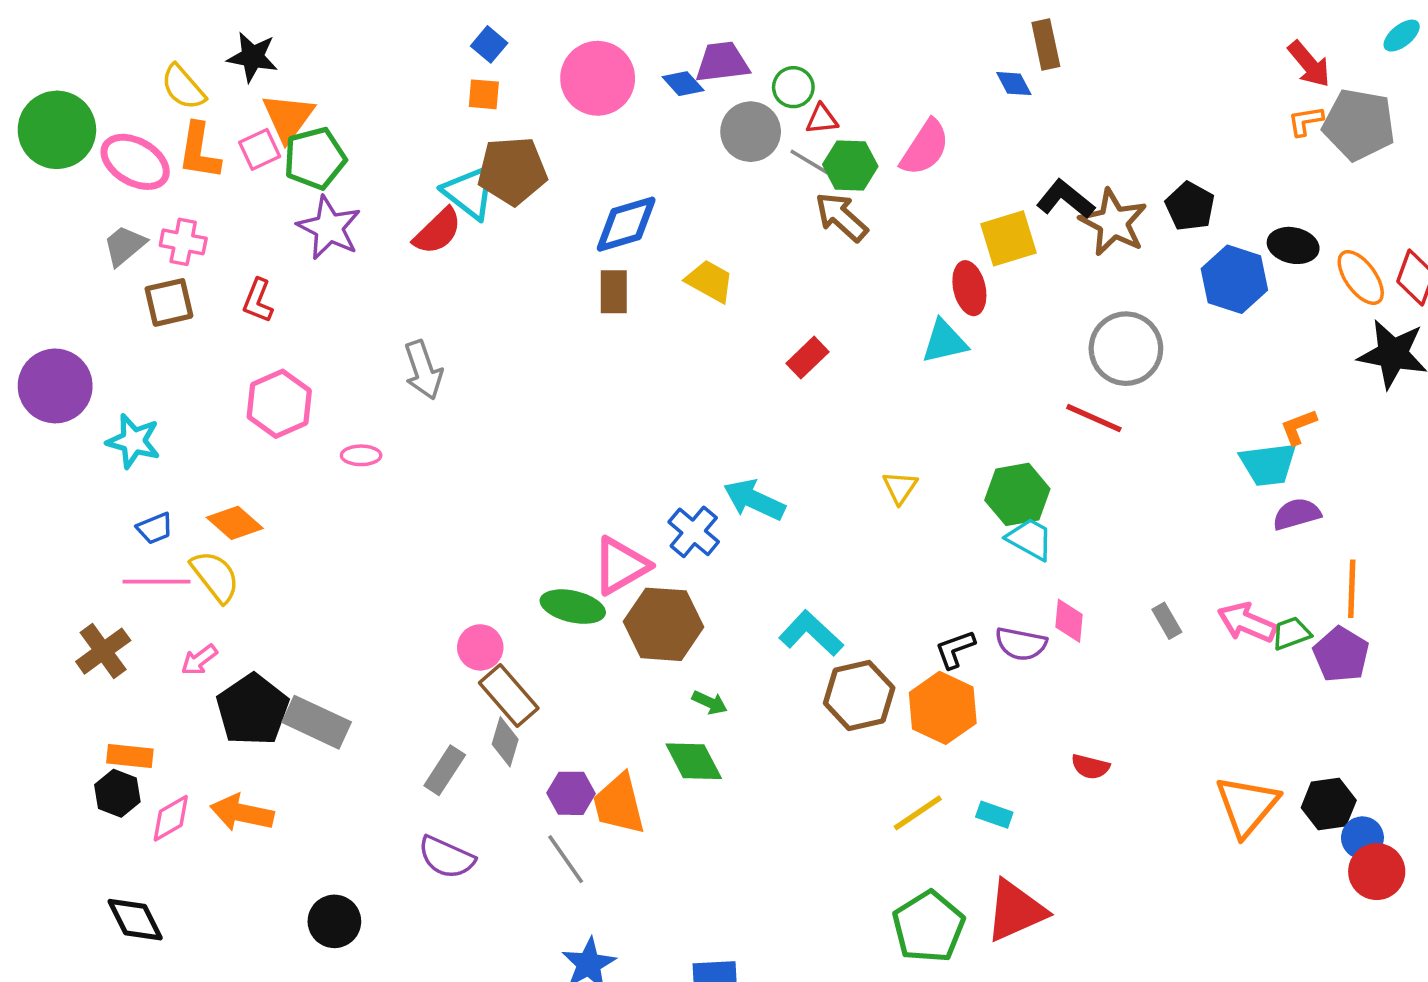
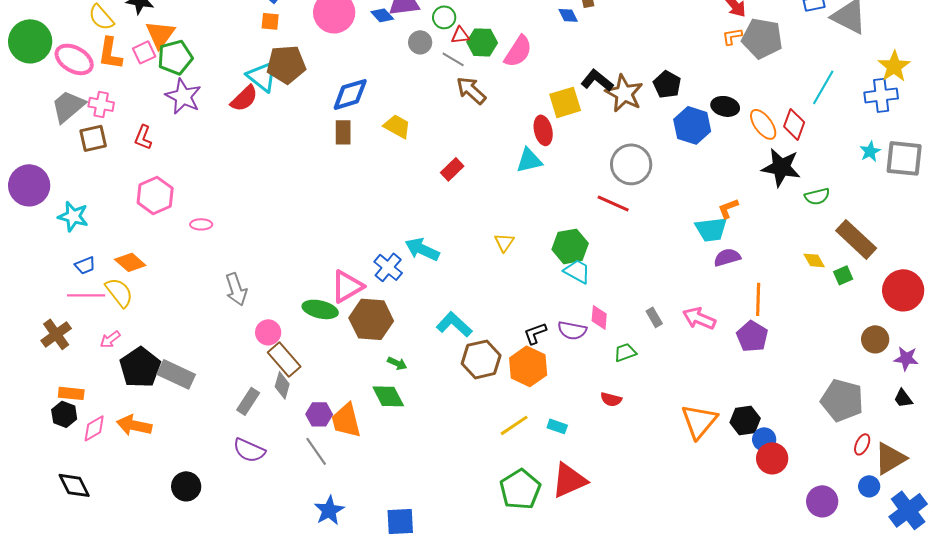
gray circle: (751, 132) -> (420, 42), size x0.7
green hexagon: (850, 165) -> (482, 42), moved
gray trapezoid: (125, 245) -> (68, 106), size x1.4
gray arrow: (423, 370) -> (236, 289), moved
green trapezoid: (1291, 633) -> (625, 352), moved

